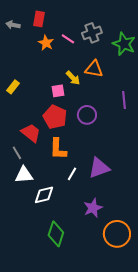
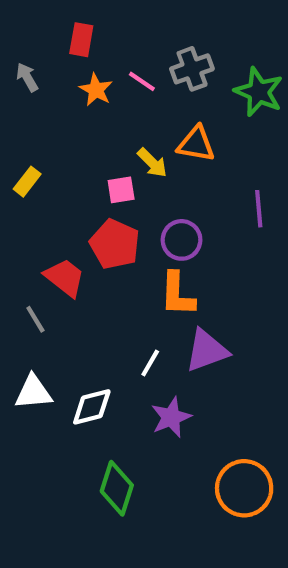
gray arrow: (13, 25) -> (27, 77), moved, turned 48
orange L-shape: (58, 149) -> (177, 294), moved
white triangle: (24, 175) -> (33, 392), moved
purple star: (93, 208) -> (171, 417), moved

